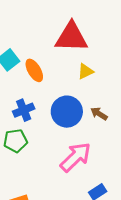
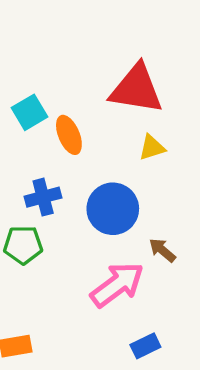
brown arrow: (99, 114) -> (162, 250), moved

